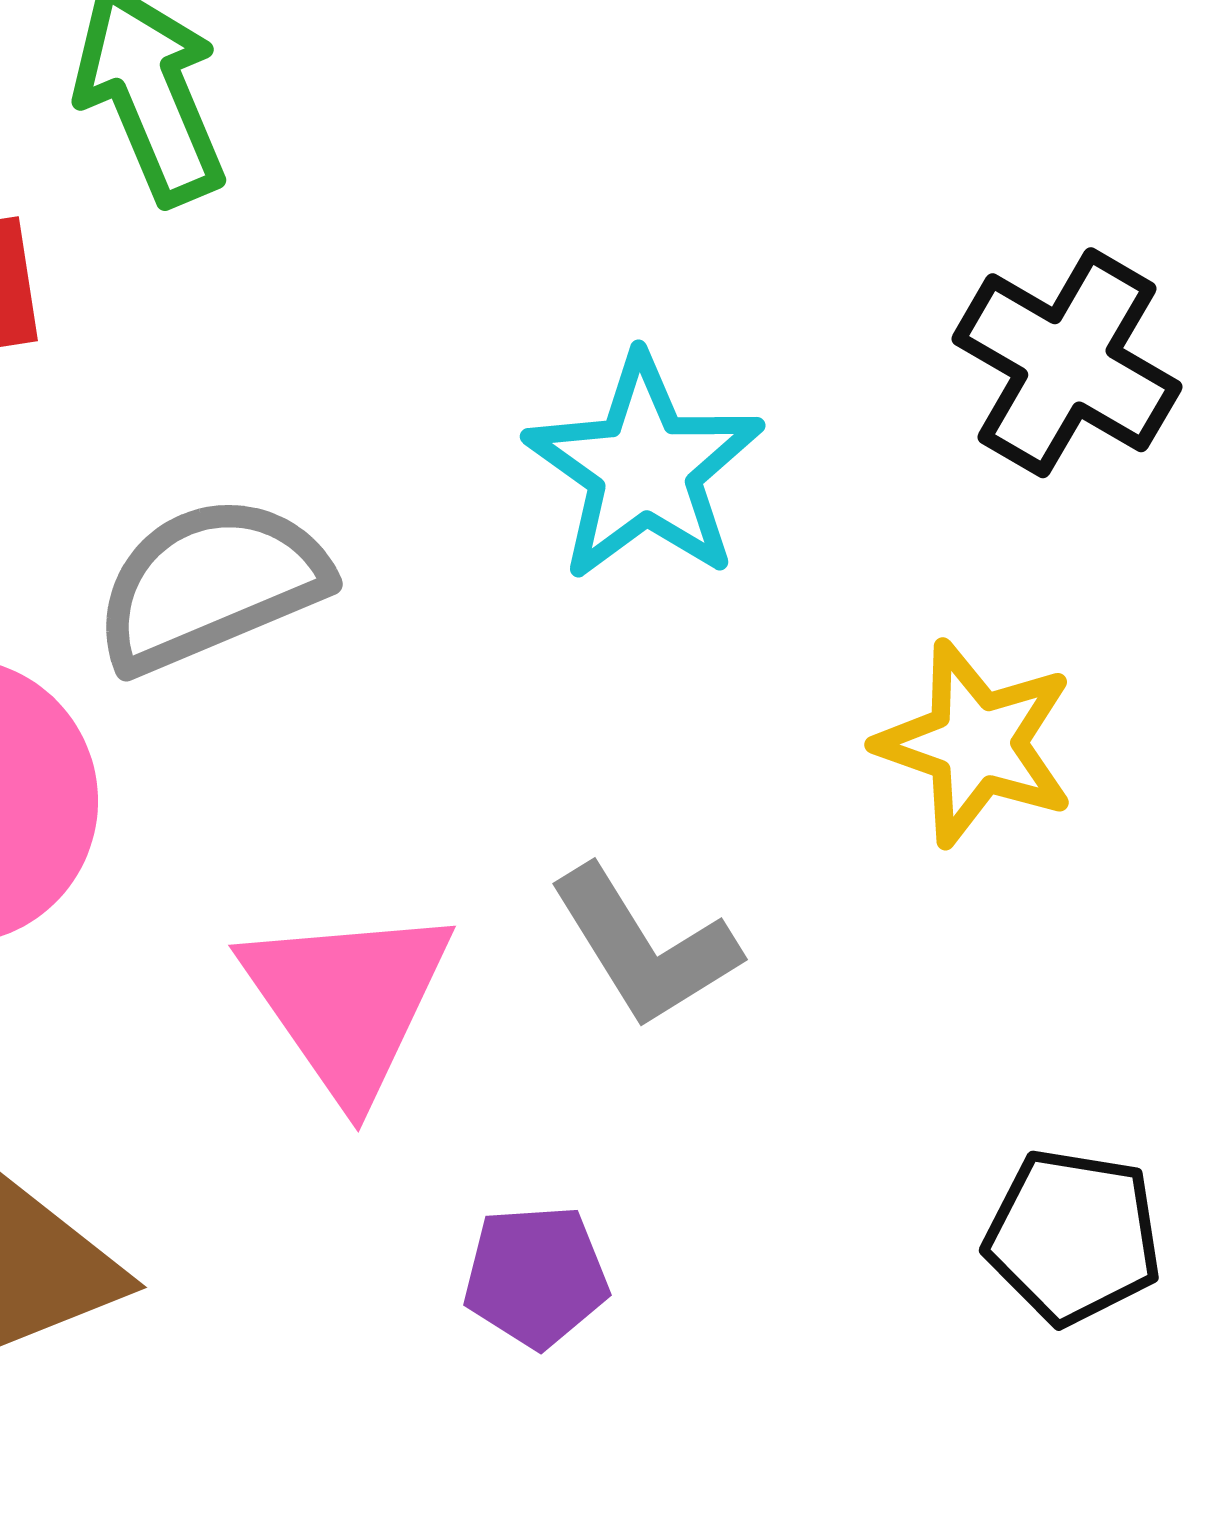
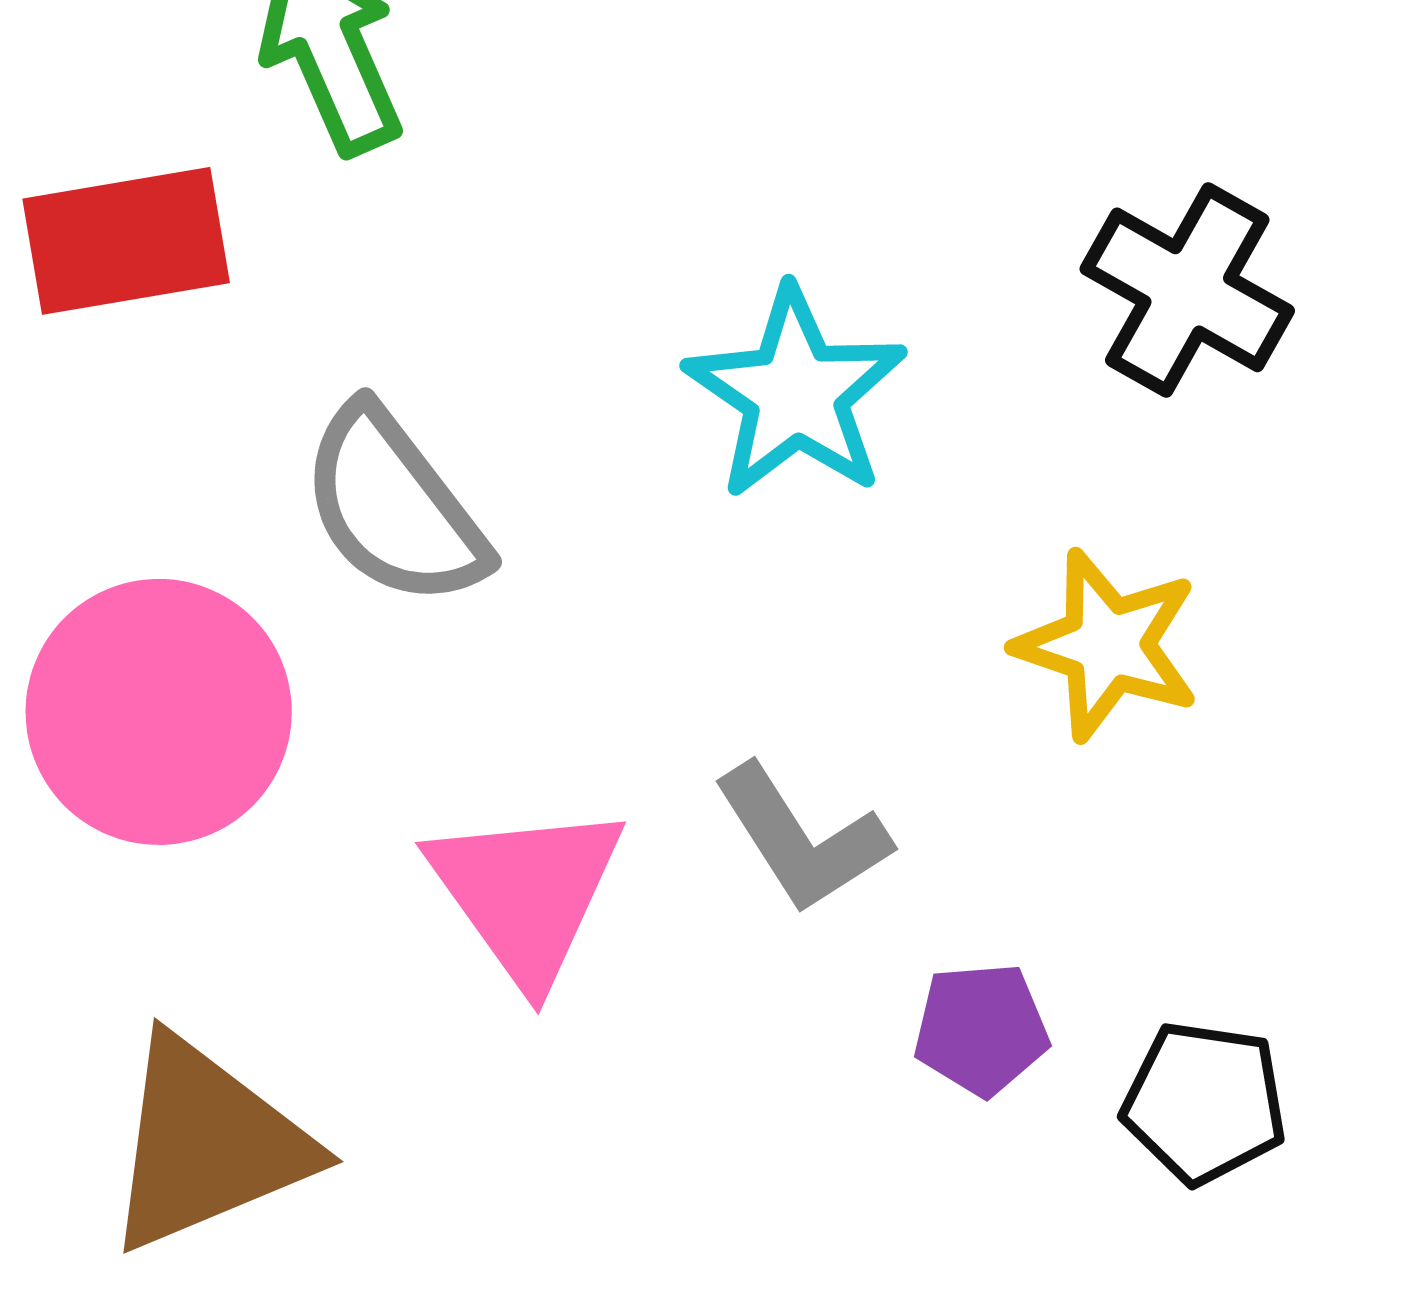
gray semicircle: (211, 584) -> (394, 507), turned -104
purple pentagon: (536, 1276) -> (981, 1029), moved

